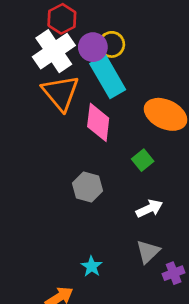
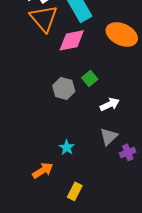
pink diamond: (98, 122) -> (72, 40), turned 72
green square: (143, 160) -> (90, 78), moved

